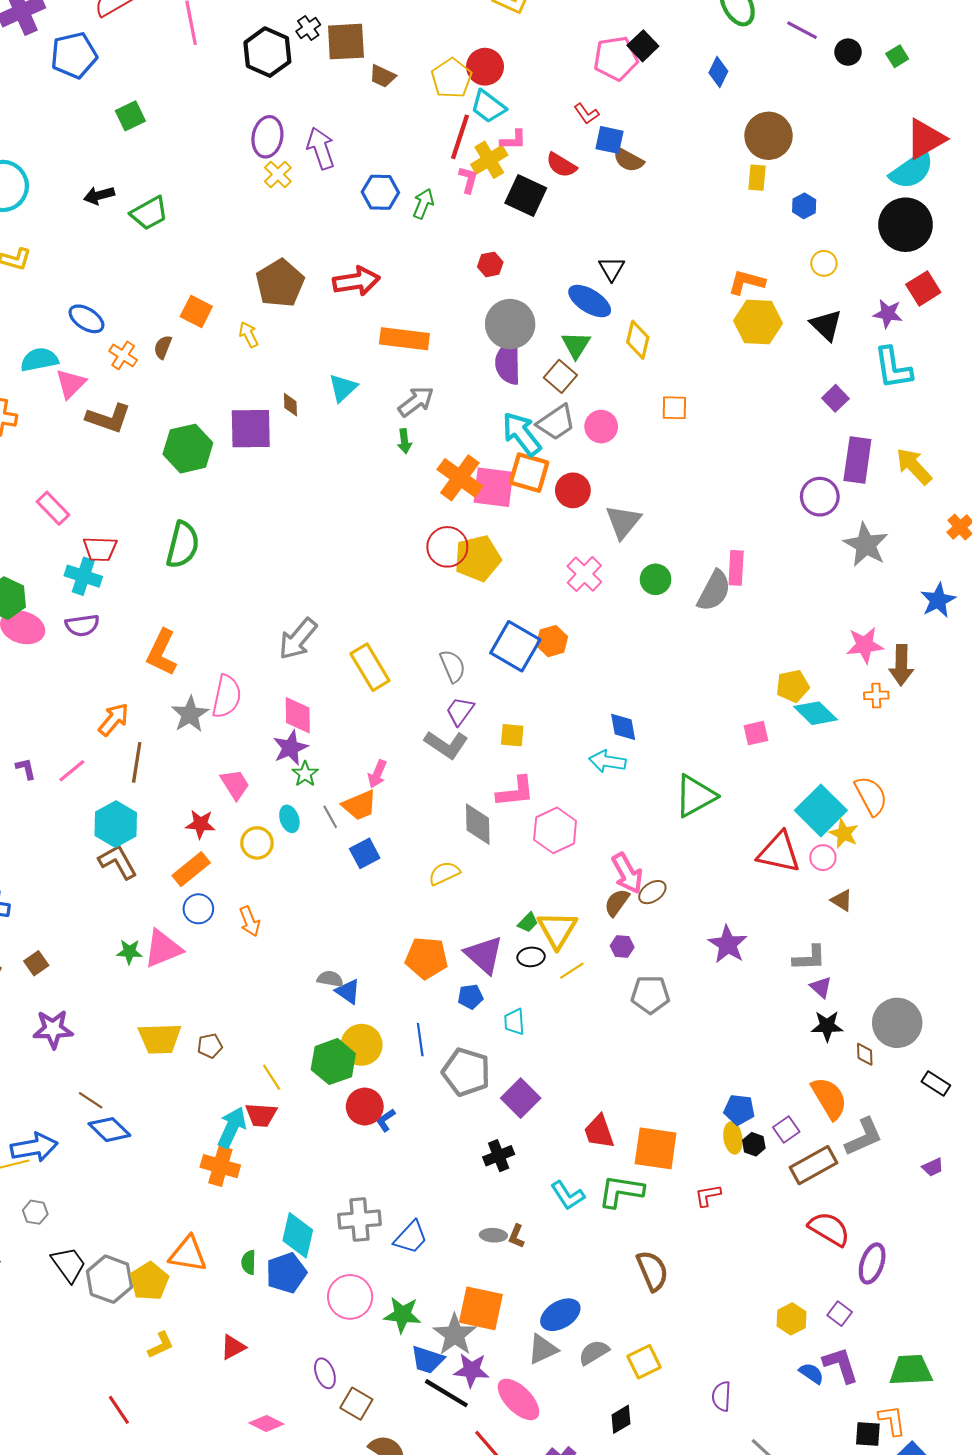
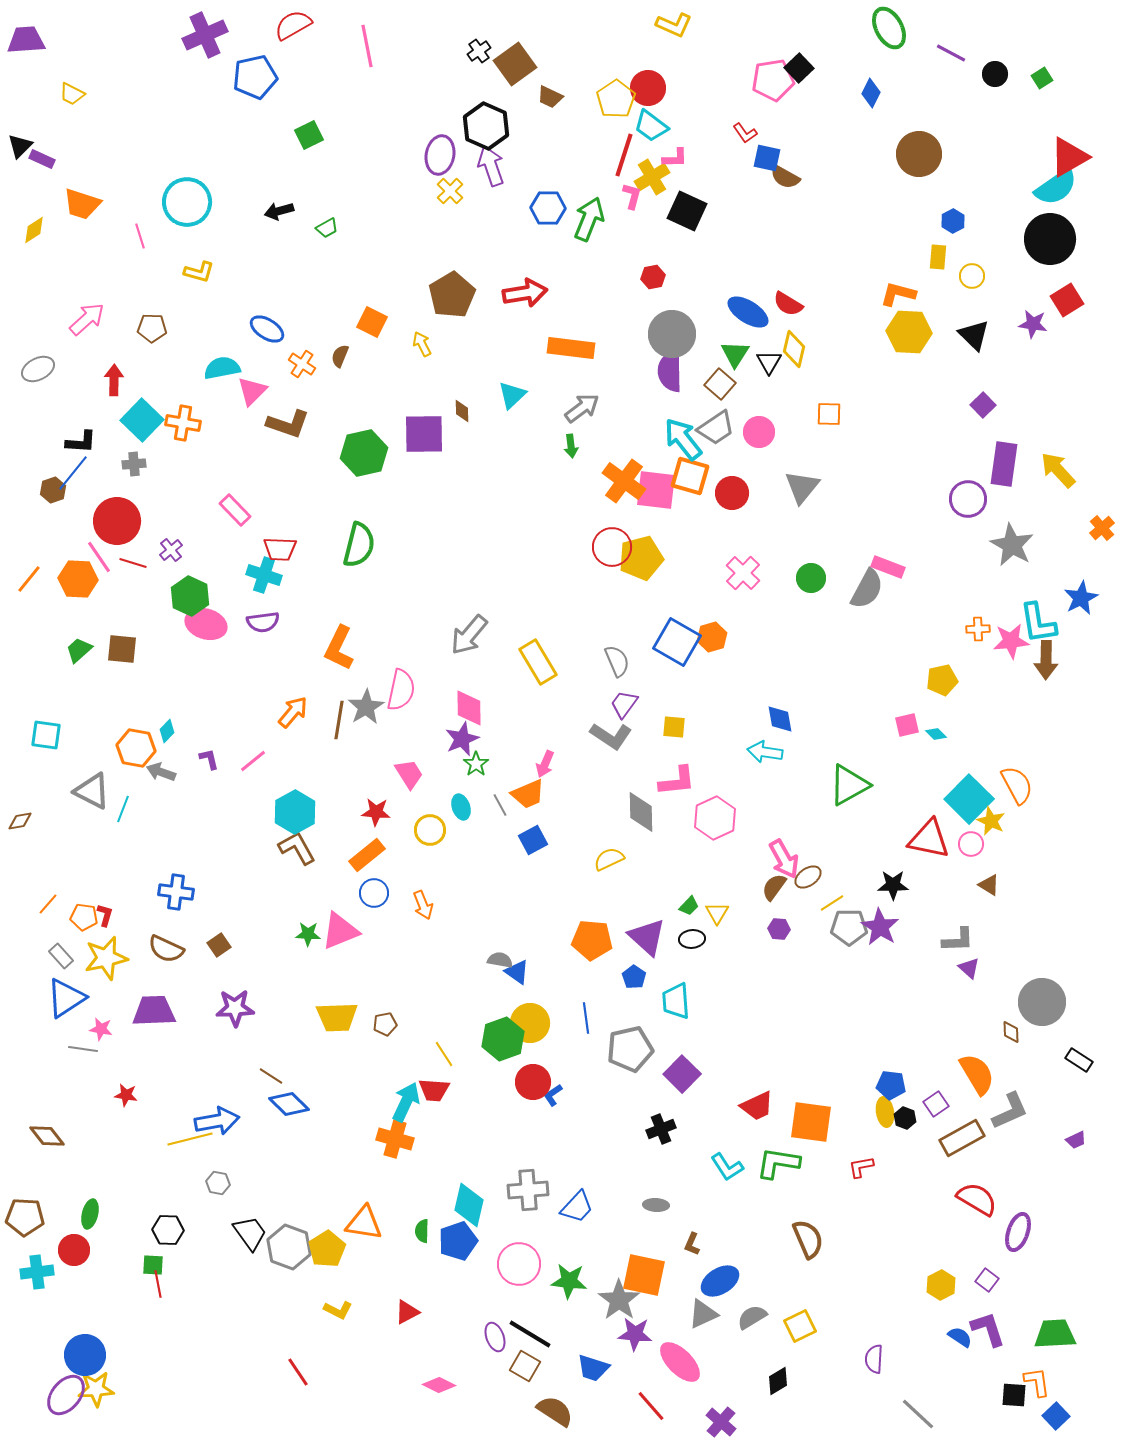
brown square: (346, 42) -> (515, 64), turned -33
black hexagon: (267, 52) -> (486, 126), moved
red semicircle: (561, 165) -> (788, 304), moved
yellow rectangle: (757, 178) -> (938, 257), moved
green arrow: (423, 204) -> (589, 219), size x1.5
green trapezoid: (149, 213) -> (327, 228), size x0.6
black triangle: (612, 269) -> (769, 362), moved
cyan L-shape: (893, 368) -> (1038, 623), moved
gray triangle: (623, 522) -> (802, 487), moved
pink rectangle: (736, 568) -> (888, 567), turned -72
orange cross: (876, 695) -> (978, 629), moved
cyan diamond: (816, 713) -> (936, 734), moved, size x0.5
brown line: (137, 762) -> (339, 720), moved
yellow triangle: (557, 930) -> (717, 913), size x0.6
yellow line: (572, 971) -> (832, 903), moved
gray pentagon: (650, 995) -> (849, 927), moved
blue pentagon: (470, 997) -> (634, 977), turned -30
cyan trapezoid: (514, 1022) -> (676, 1001), size x1.4
black star: (827, 1026) -> (893, 885), moved
gray pentagon: (466, 1072) -> (630, 1049), turned -30
red trapezoid: (599, 1132) -> (757, 1106), turned -96
brown L-shape: (516, 1236) -> (692, 1244), moved
yellow L-shape: (161, 1345) -> (338, 1310), turned 52
blue trapezoid: (427, 1360) -> (593, 1368), moved
black line: (446, 1393) -> (530, 1334), moved

